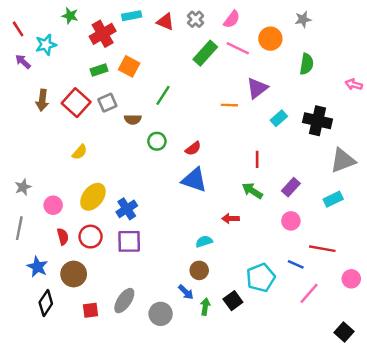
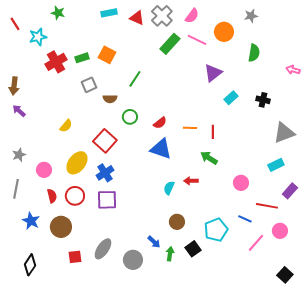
gray cross: (196, 19) -> (162, 16), size x1.5
red cross: (103, 34) -> (56, 62), moved
purple arrow: (23, 62) -> (19, 111), moved
brown arrow: (42, 100) -> (14, 86), moved
red square: (76, 103) -> (105, 141), moved
orange line: (229, 105) -> (190, 128), moved
black cross: (317, 121) -> (263, 100), size x0.6
purple rectangle: (291, 187) -> (290, 191), moved
cyan semicircle: (204, 241) -> (169, 188), moved, turned -48
brown circle: (199, 270) -> (177, 222), moved
pink circle: (351, 279) -> (280, 231), moved
black diamond: (46, 303) -> (30, 265), moved

